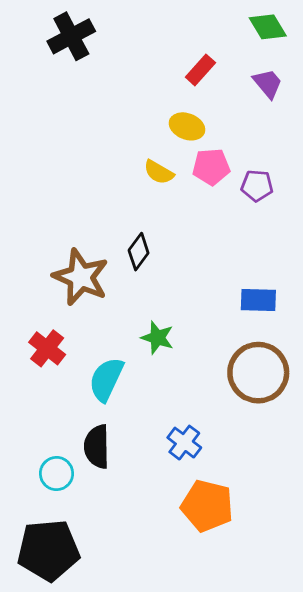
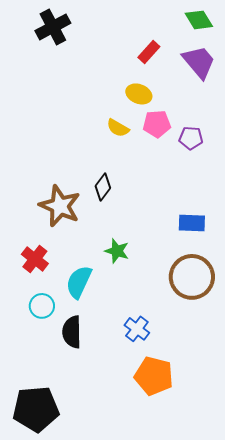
purple trapezoid: (268, 83) -> (199, 62), size x1.5
cyan circle: (57, 474) -> (42, 306), moved

